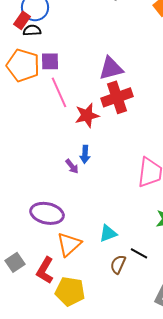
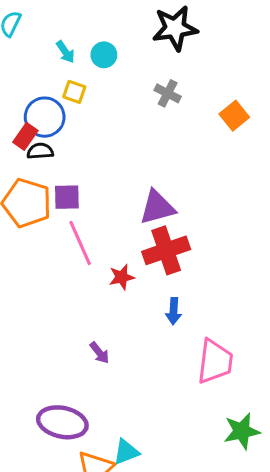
red star: (87, 115) -> (122, 277), size x0.7
blue arrow: (85, 154) -> (174, 311), moved
cyan triangle: (108, 233) -> (126, 452), moved

